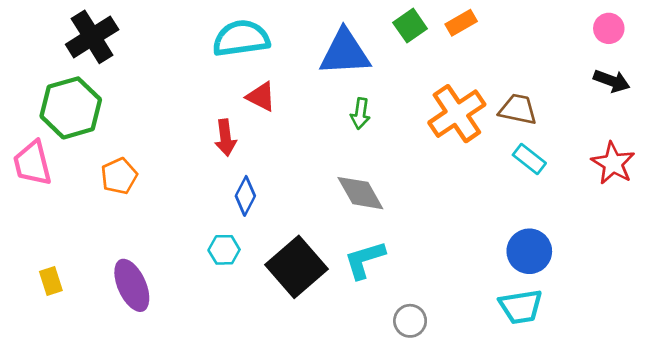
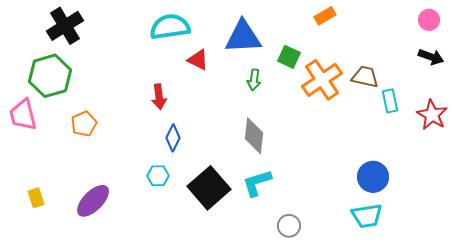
green square: (410, 26) -> (289, 57), moved, turned -30
red triangle: (261, 97) -> (198, 60), moved
cyan rectangle: (529, 159) -> (390, 101), moved, turned 40
gray diamond: (360, 193) -> (254, 136), turned 36
purple ellipse: (132, 285) -> (93, 201), turned 69

